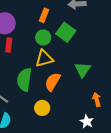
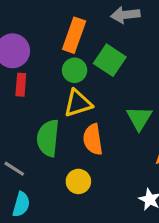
orange rectangle: (44, 15) -> (74, 35), size x1.5
orange semicircle: (53, 82) -> (93, 139), turned -36

